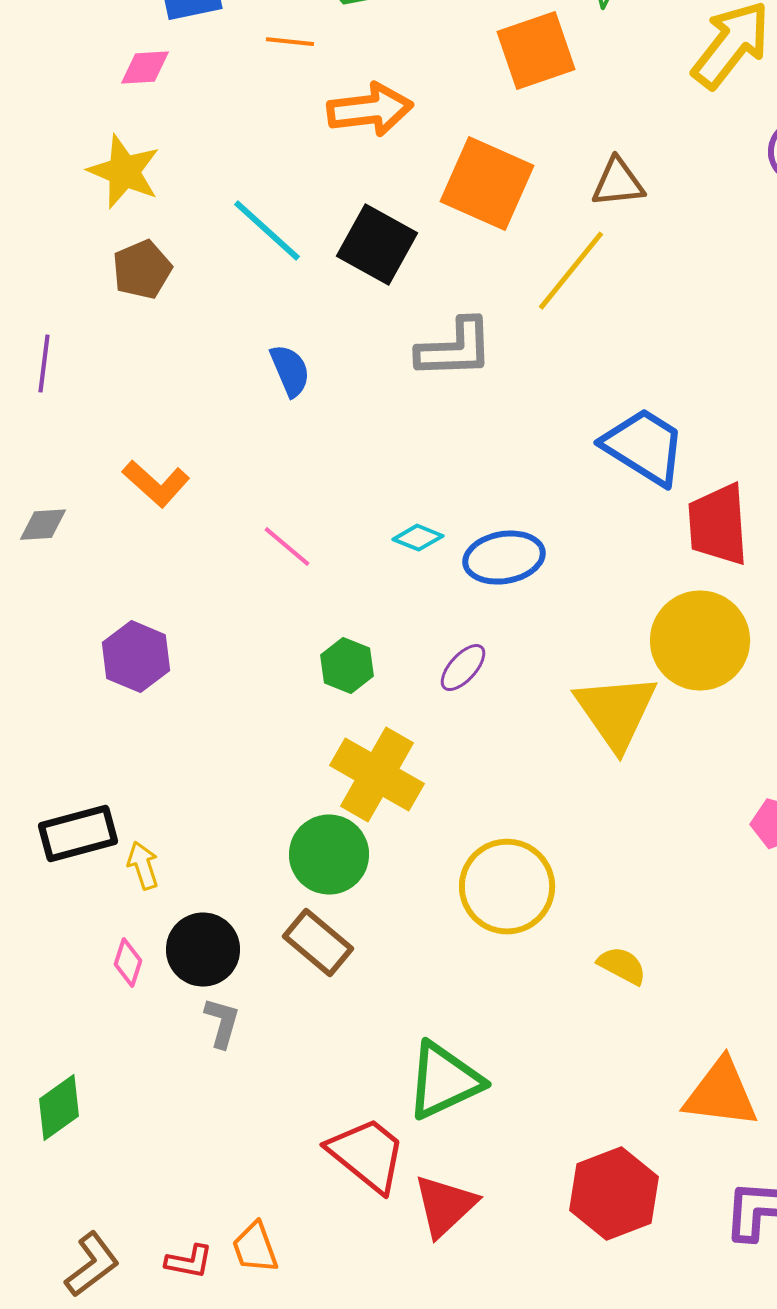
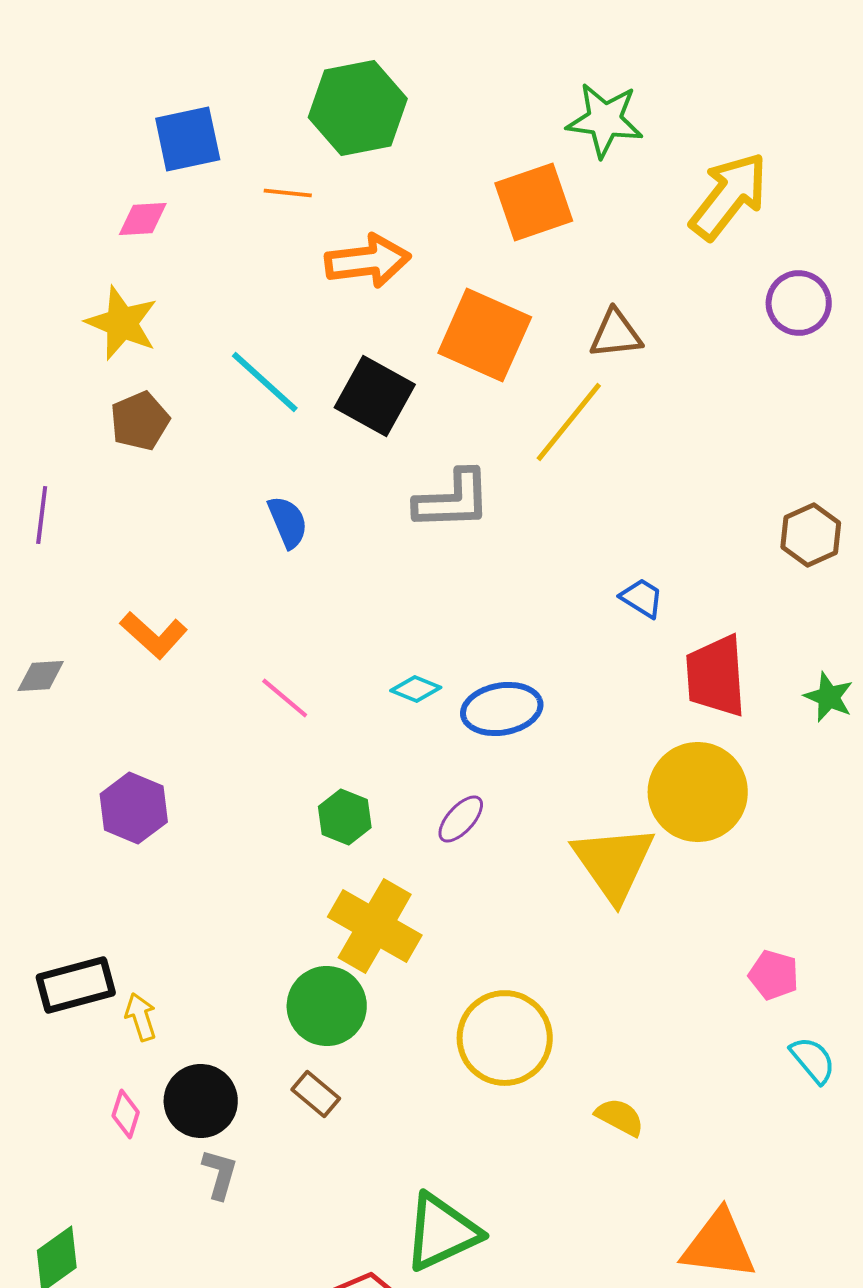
blue trapezoid: (644, 447) -> (642, 598), size x0.5
brown rectangle: (318, 943) -> (316, 1094), size x0.7

